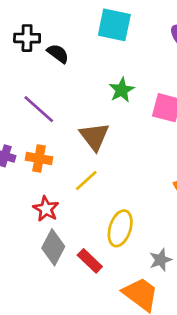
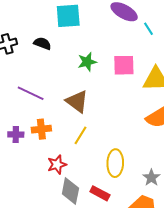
black semicircle: (58, 54) -> (42, 43), moved
green star: (122, 90) -> (87, 62), turned 30
red star: (46, 209) -> (57, 165), turned -30

